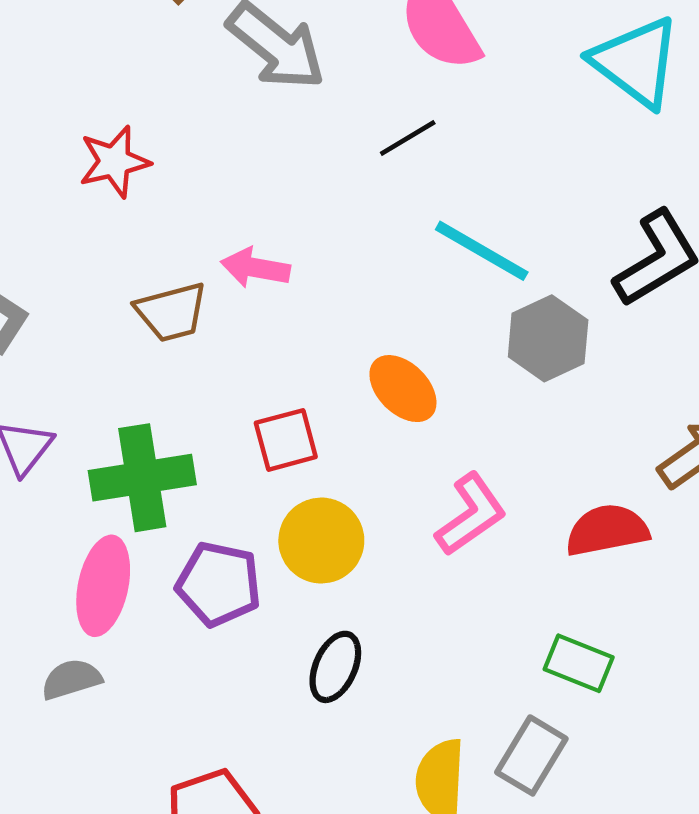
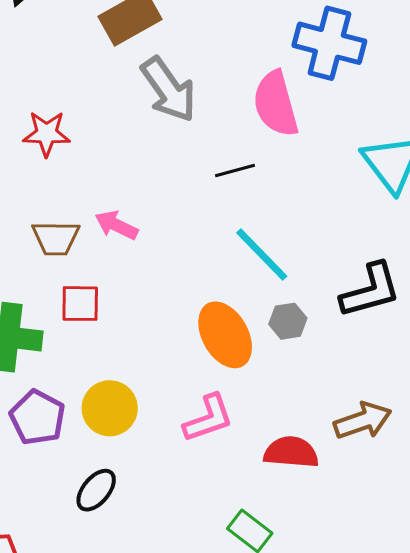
gray hexagon: (548, 338) -> (288, 321), size x0.7
orange ellipse: (403, 389) -> (225, 335), moved, size x1.4
red square: (286, 440) -> (80, 304), moved

